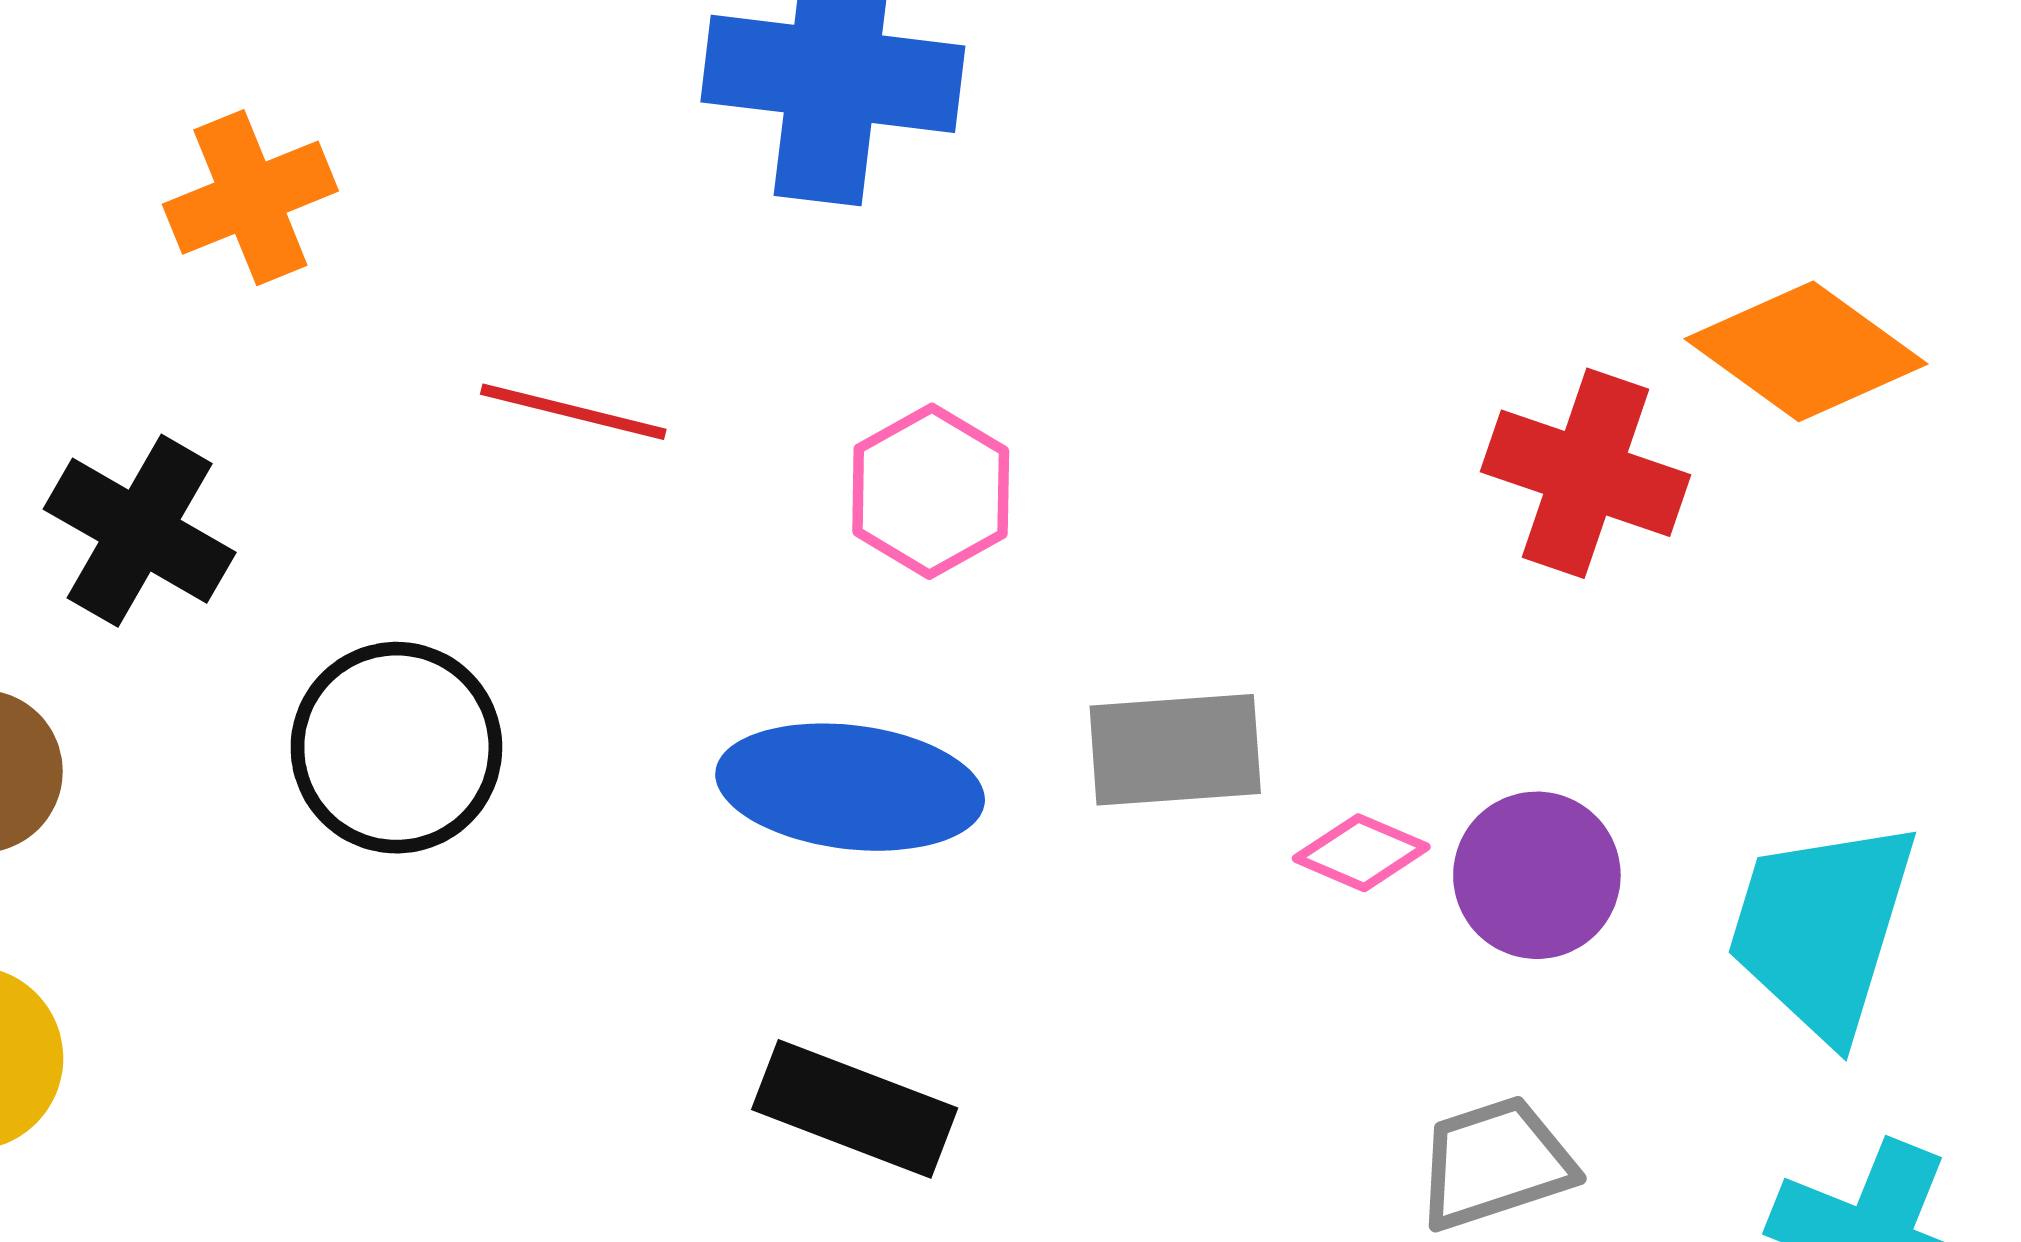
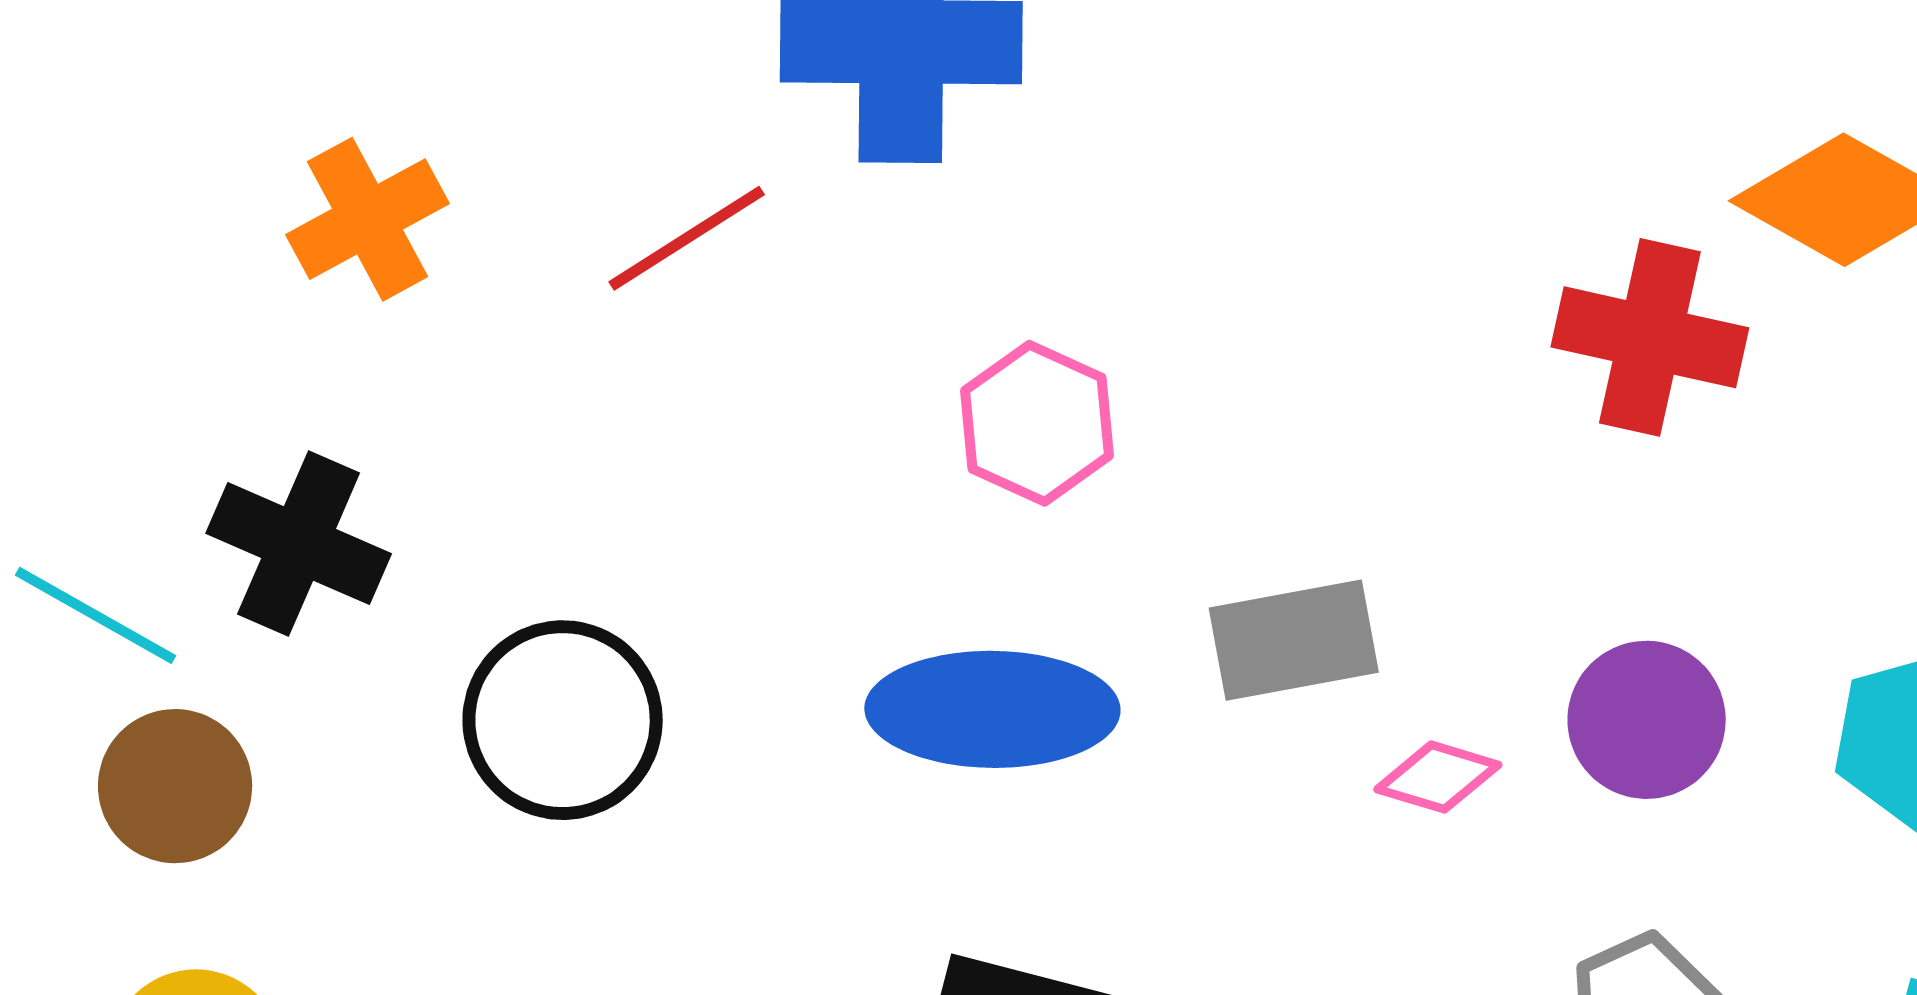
red line: (573, 412) -> (687, 238), moved, turned -40
pink diamond: (1361, 853) -> (1438, 777), moved

